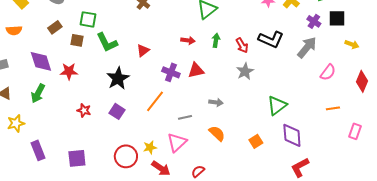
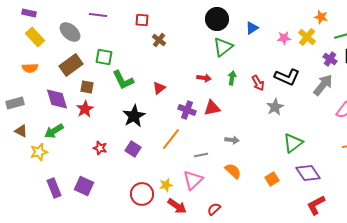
brown rectangle: (55, 27) -> (71, 65), size x1.6
brown square: (77, 40) -> (87, 87), moved
red star: (69, 71) -> (85, 109), turned -30
gray star: (245, 71) -> (275, 107), moved
green arrow: (38, 93) -> (54, 131), turned 30
yellow star: (16, 123) -> (39, 152), moved
purple diamond: (292, 135) -> (308, 173), turned -30
purple square: (77, 158) -> (84, 186), moved, turned 30

